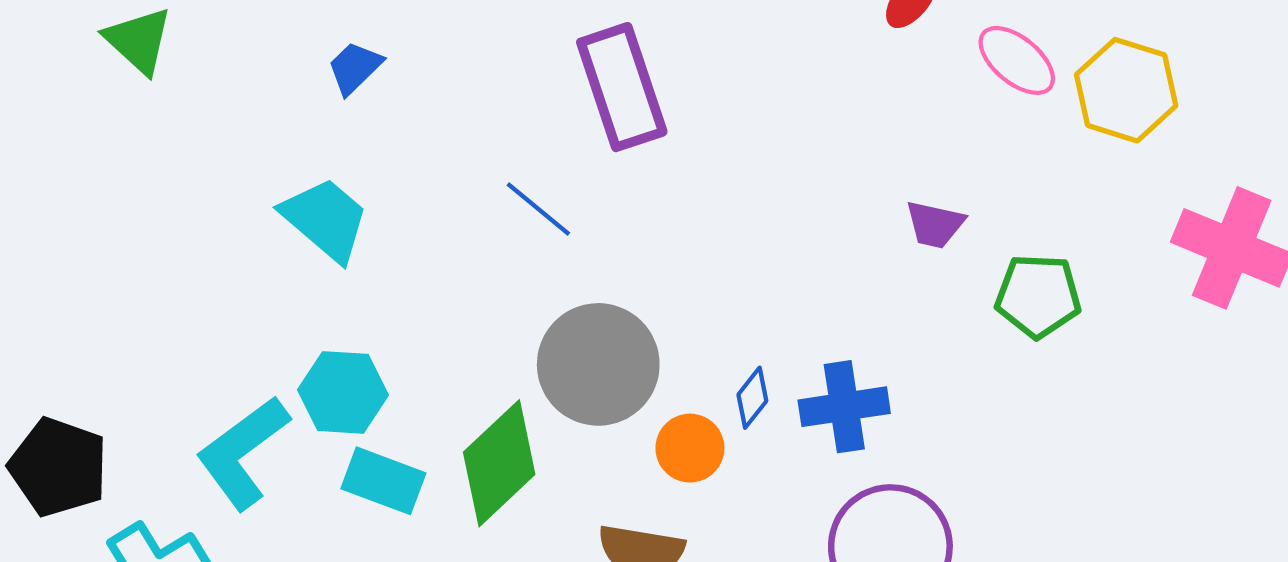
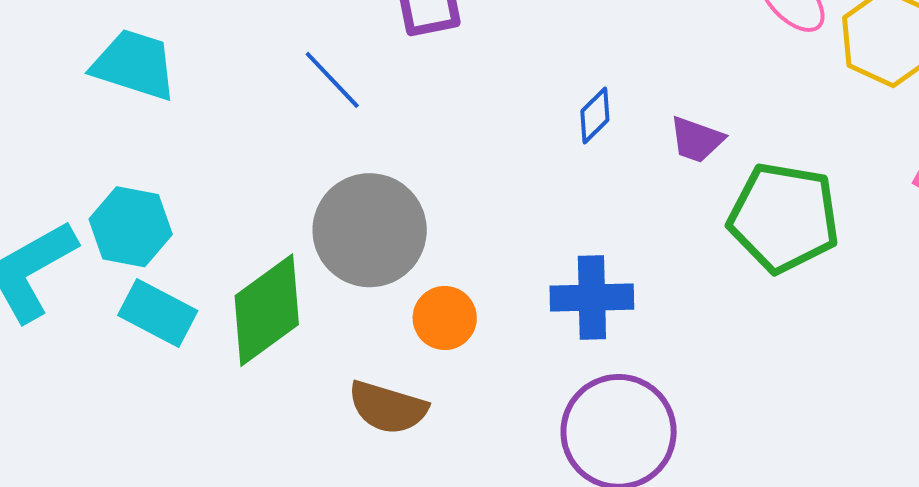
cyan trapezoid: (325, 219) -> (134, 65), turned -30
green pentagon: (1038, 296) -> (784, 218), size x1.4
blue diamond: (752, 398) -> (595, 116), moved

